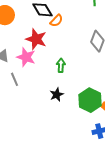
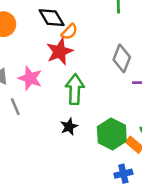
red star: (36, 39) -> (60, 51), moved, turned 30
green arrow: (61, 65) -> (75, 89), size x1.6

